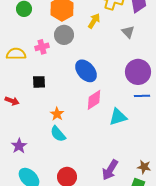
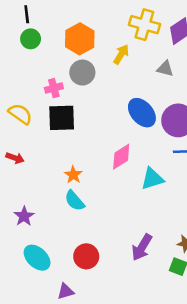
gray triangle: (128, 32) -> (165, 69), turned -32
yellow semicircle: (16, 54) -> (20, 114), moved, turned 36
blue ellipse: (86, 71) -> (142, 113), moved
black square: (39, 82) -> (62, 118), moved, size x1.6

